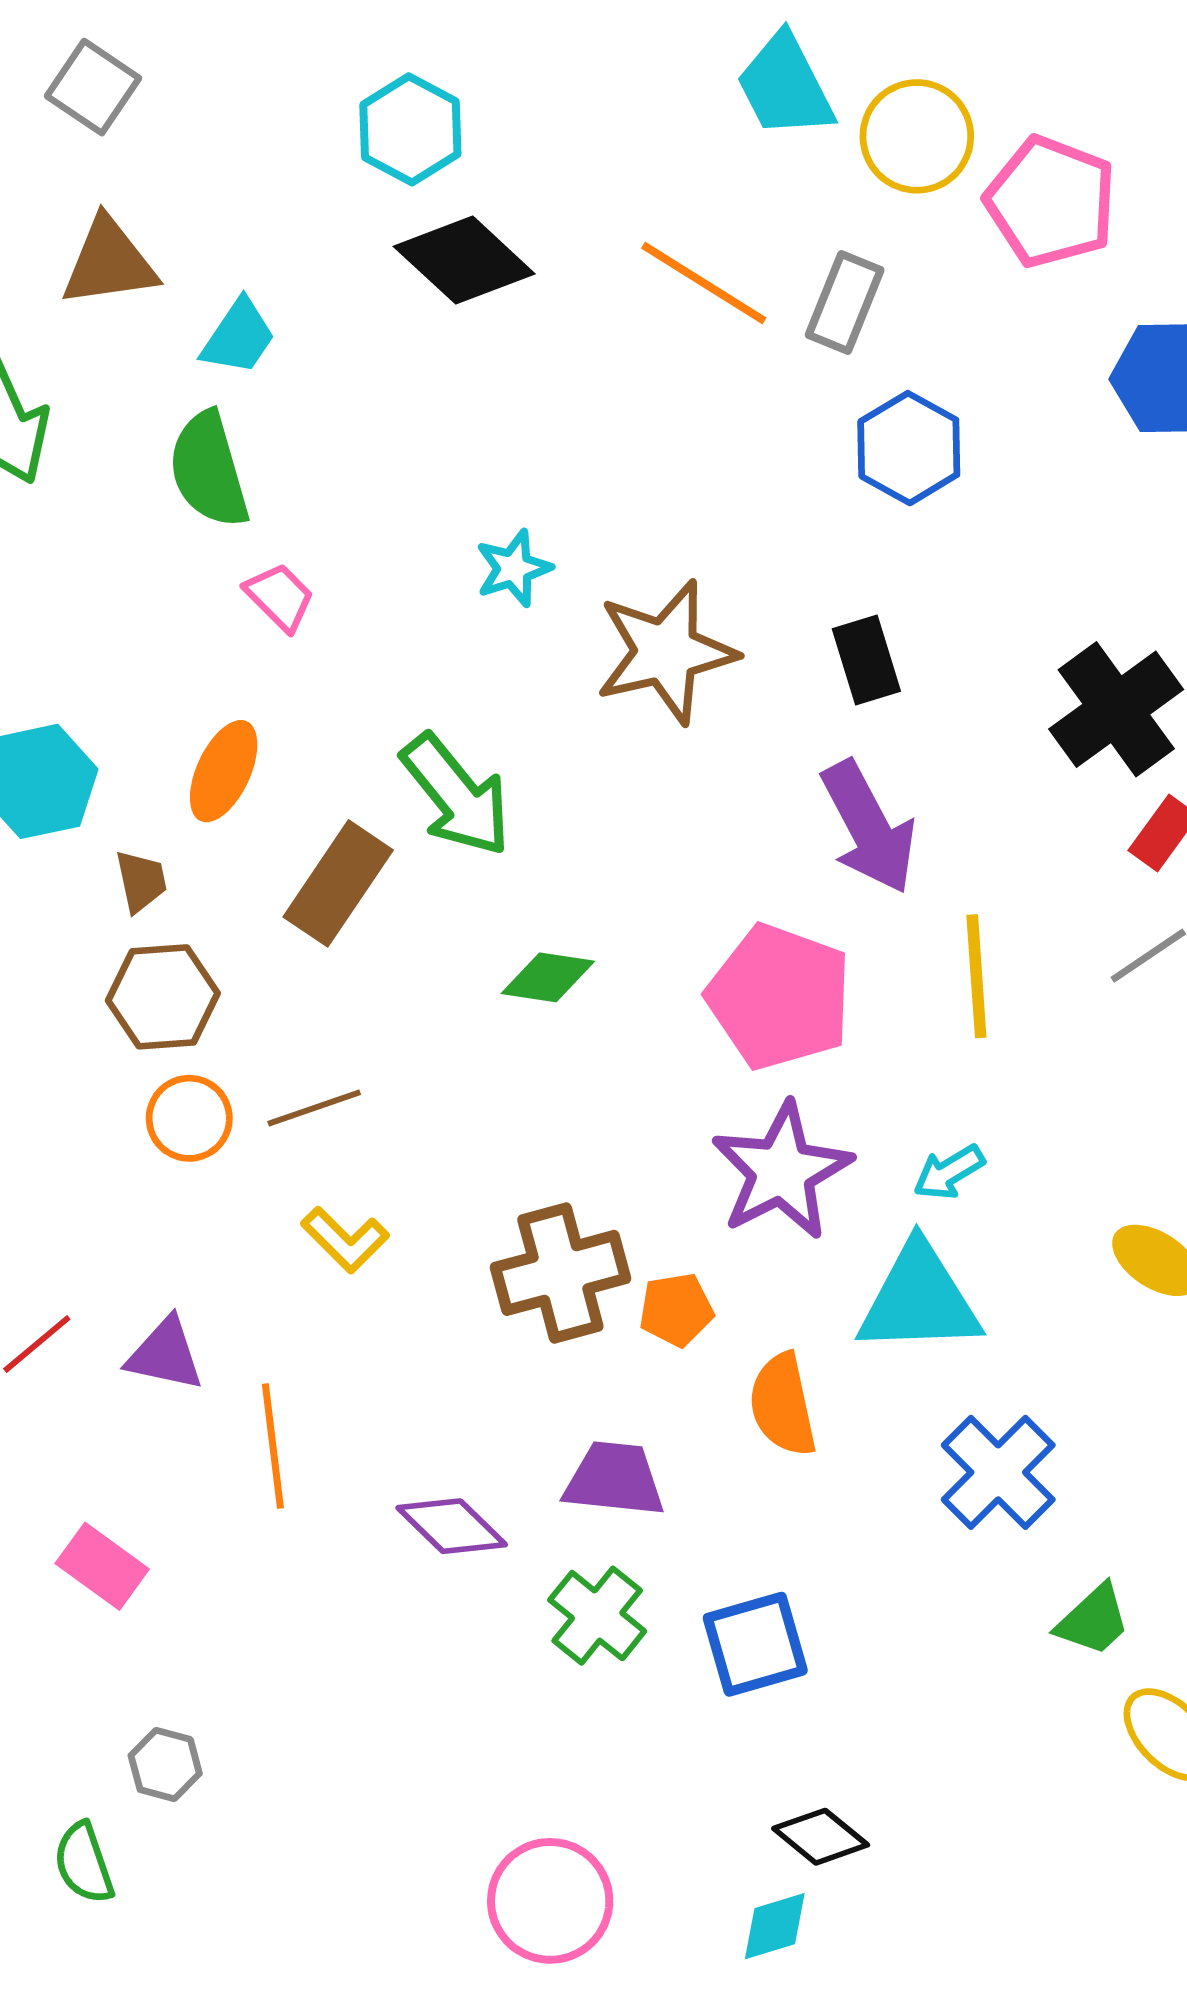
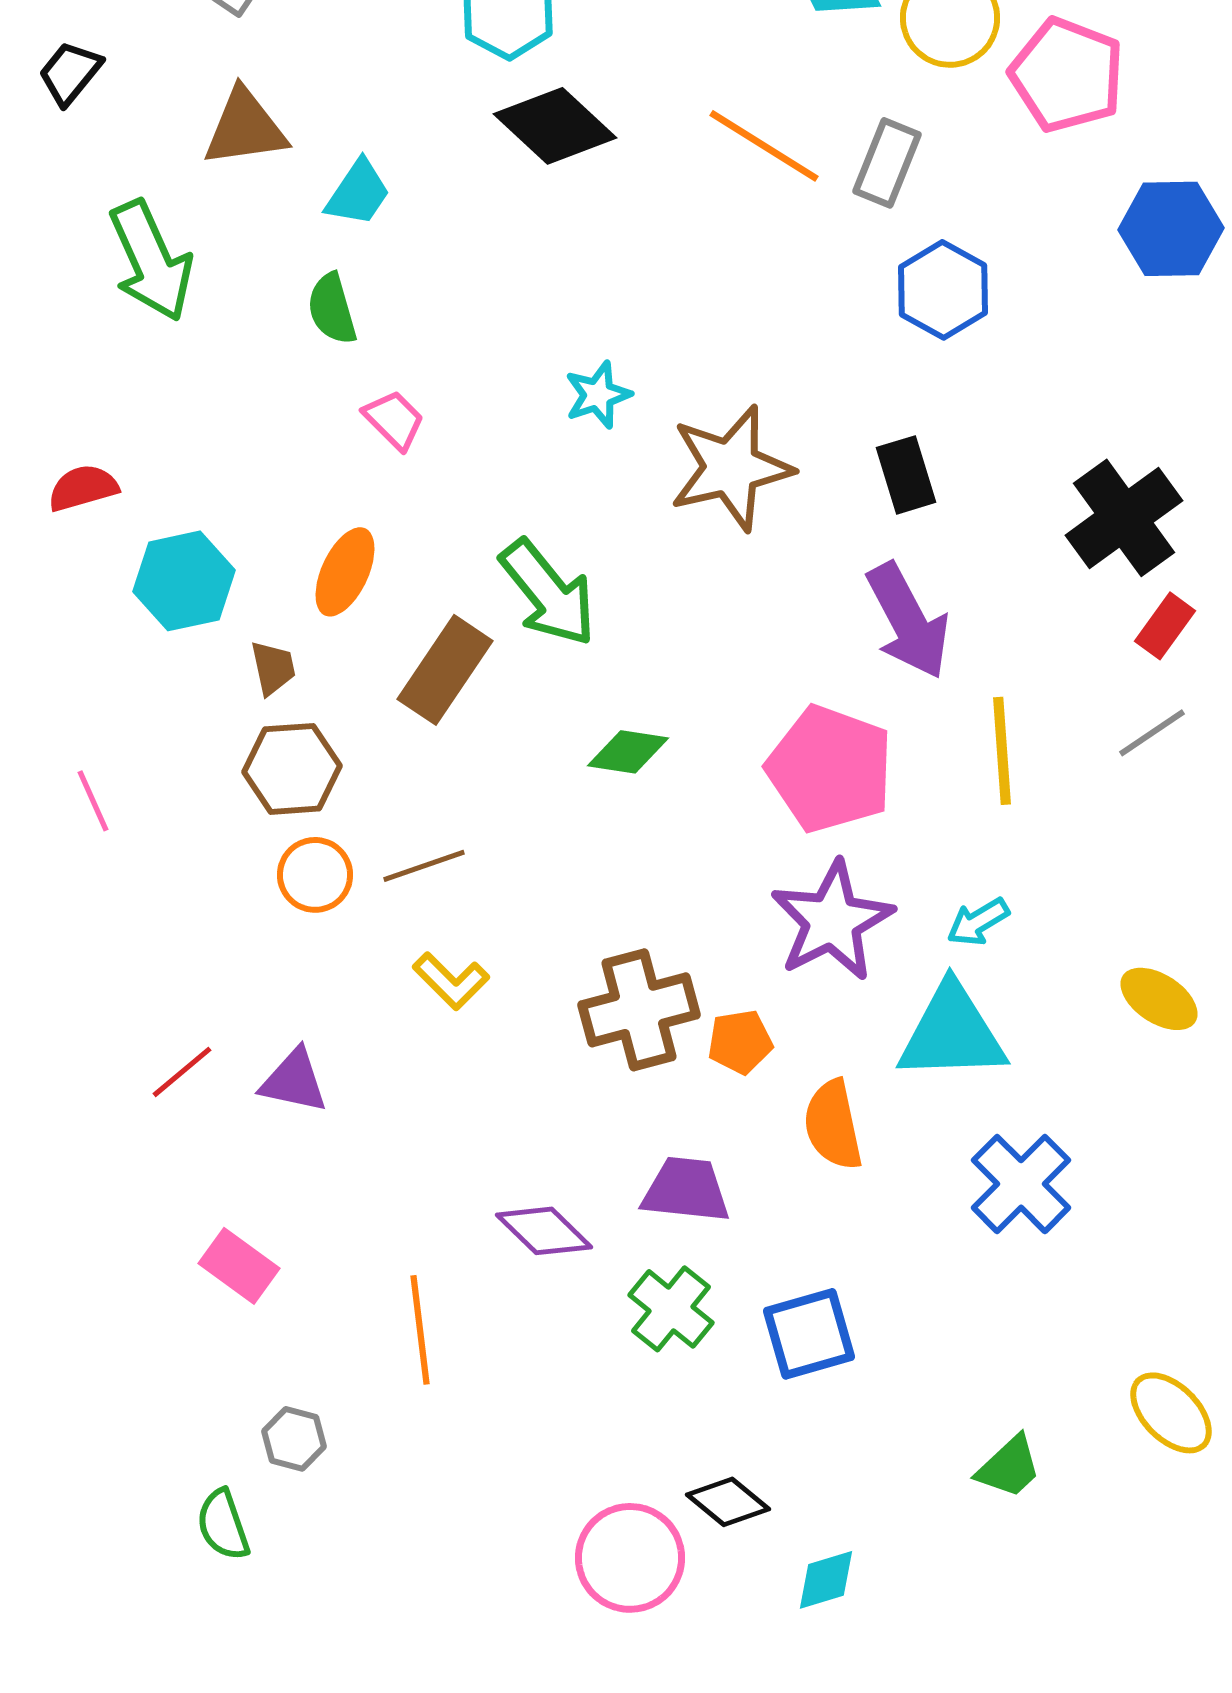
green semicircle: (209, 470) -> (332, 309), size x0.7
orange line: (273, 1446) -> (420, 1330), moved
green trapezoid: (1093, 1620) -> (1009, 1467), moved
black diamond: (821, 1837) -> (728, 1502), moved

